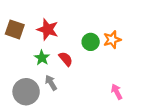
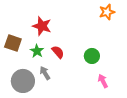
brown square: (15, 29) -> (13, 43), moved
orange star: (112, 40) -> (107, 12), moved
green circle: (91, 42) -> (92, 56), moved

